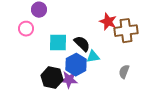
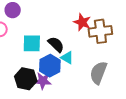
cyan triangle: (93, 57) -> (67, 58), turned 40
gray semicircle: (124, 72) -> (98, 73), size x1.6

